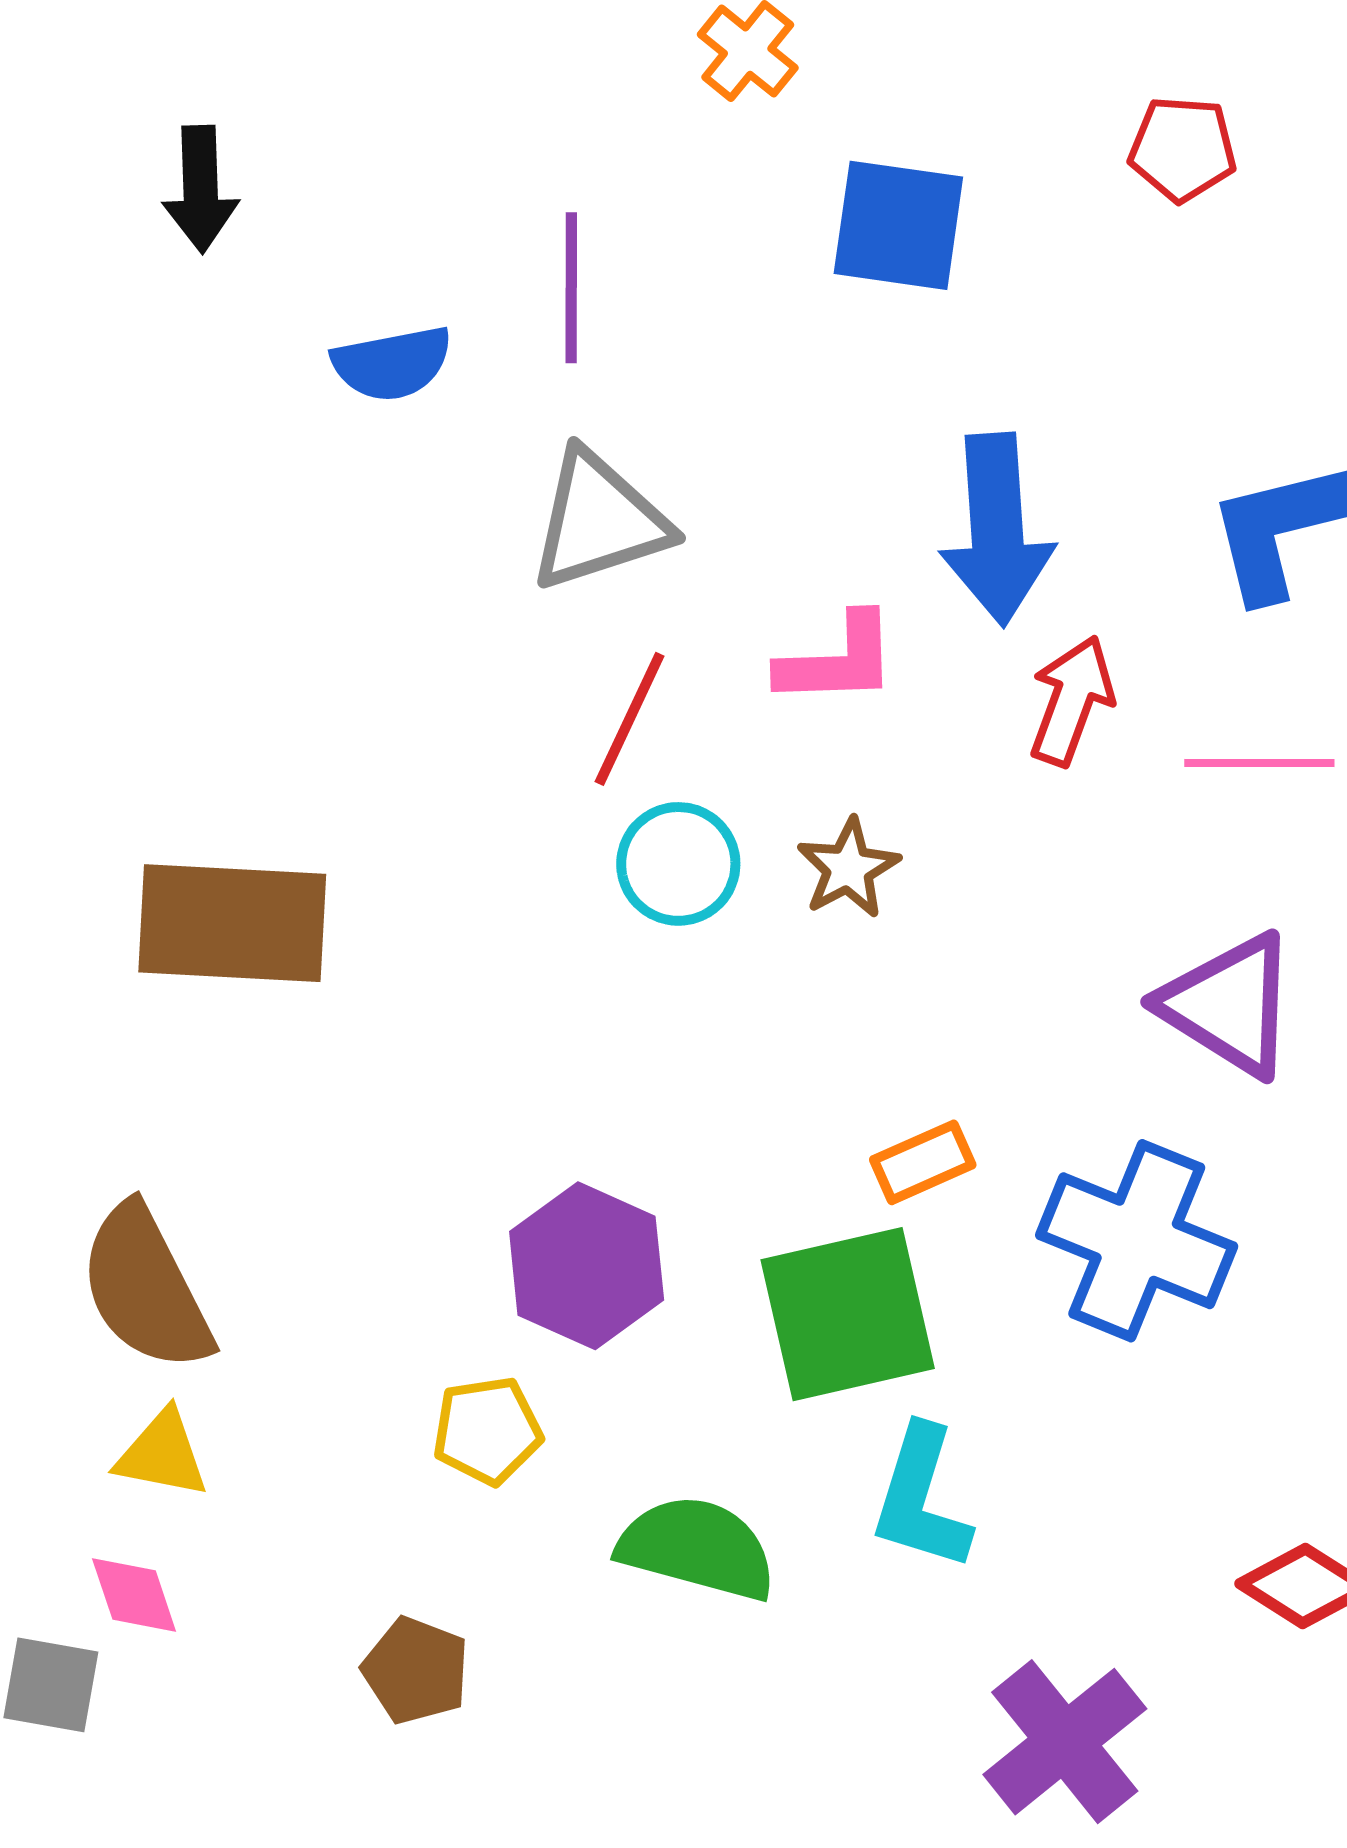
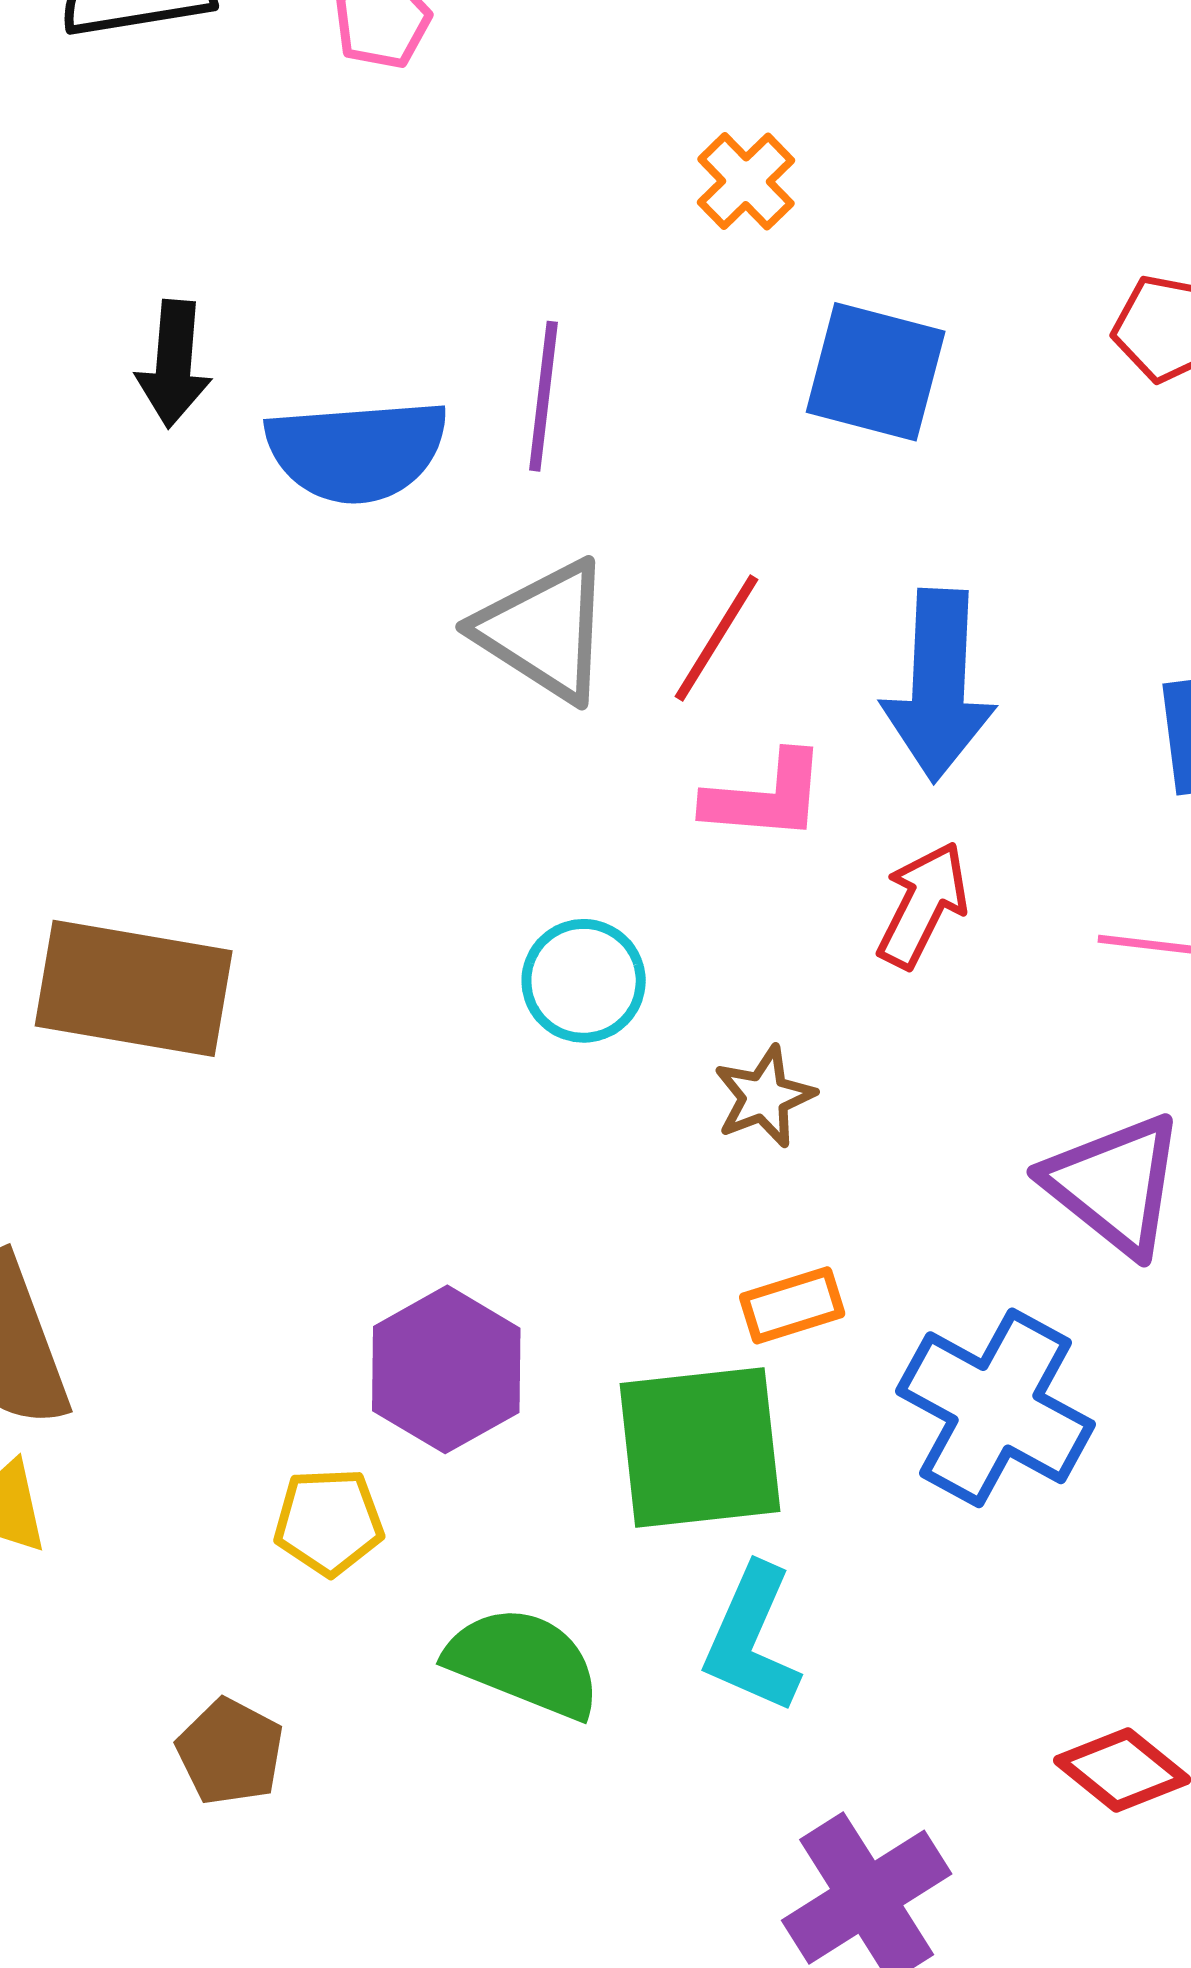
black arrow: (200, 189) -> (174, 364), moved
blue semicircle: (392, 363) -> (357, 451), size x1.5
gray triangle: (599, 521) -> (544, 631), turned 44
red arrow: (1072, 701) -> (923, 905), moved
red line: (630, 719) -> (716, 638), moved
brown star: (848, 868) -> (764, 1097), moved

